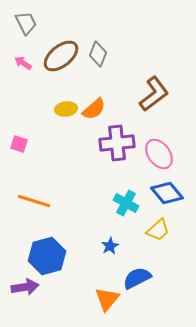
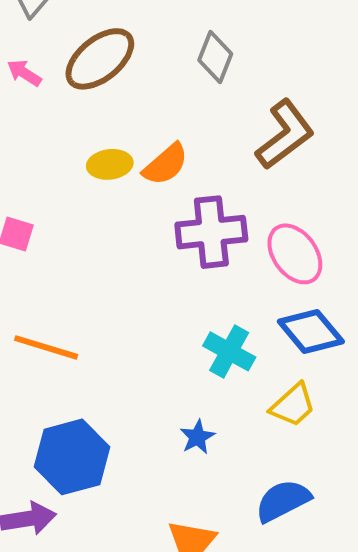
gray diamond: (98, 54) -> (215, 57), moved
blue semicircle: (137, 278) -> (283, 501), moved

